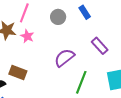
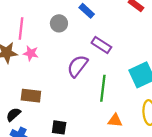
purple rectangle: (100, 46) -> (101, 45), moved

